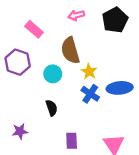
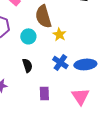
blue ellipse: (120, 88) -> (85, 64), moved
blue cross: (90, 94) -> (60, 62), moved

